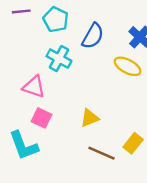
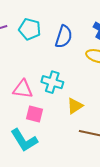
cyan cross: (59, 59) -> (52, 82), moved

